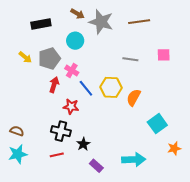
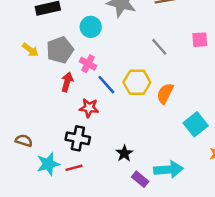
gray line: (130, 59) -> (159, 47), turned 42
black star: (83, 144) -> (124, 153), moved
cyan star: (18, 154) -> (48, 164), moved
purple rectangle: (96, 166) -> (140, 179), moved

